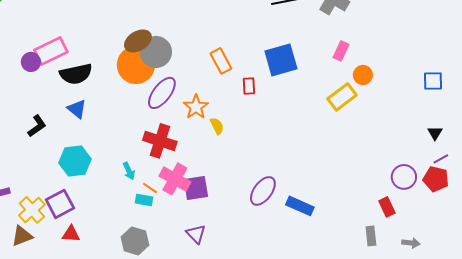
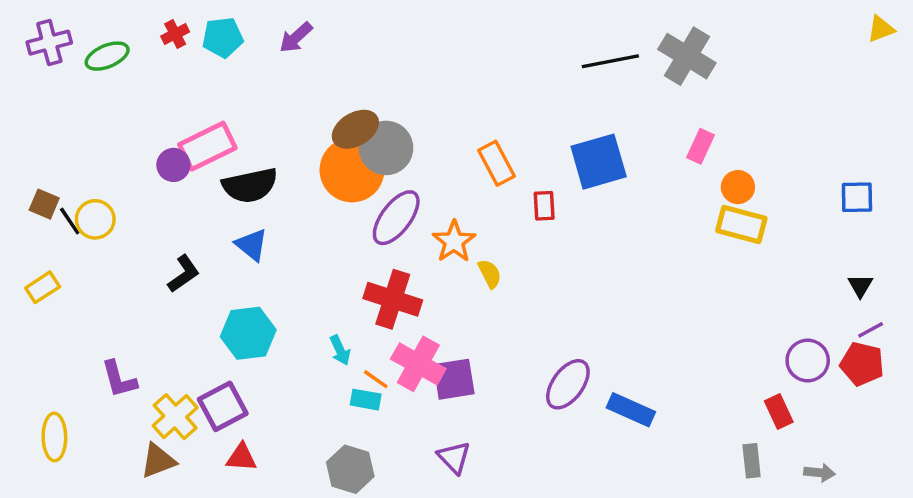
yellow rectangle: (342, 97) -> (741, 224), moved, turned 52

